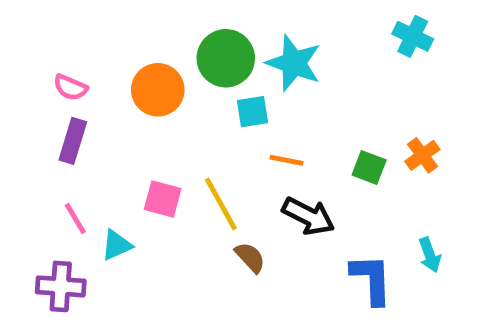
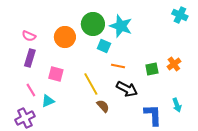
cyan cross: (413, 36) -> (180, 15), moved
cyan square: (252, 112) -> (104, 46), turned 32
green square: (369, 167) -> (152, 69), turned -32
pink square: (163, 199) -> (56, 74), moved
purple cross: (61, 286) -> (25, 118), turned -30

